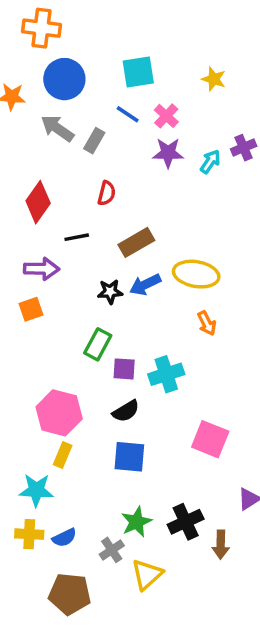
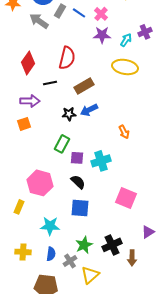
gray rectangle: (94, 141) -> (60, 11), moved
red semicircle: (107, 193) -> (67, 58), size x1.6
yellow ellipse: (196, 274) -> (125, 67), moved
black semicircle: (126, 411) -> (78, 182), turned -105
yellow rectangle: (63, 455) -> (19, 207), moved
cyan star: (36, 490) -> (50, 226), moved
blue semicircle: (64, 538) -> (51, 254), moved, turned -56

